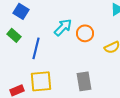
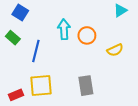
cyan arrow: (63, 27) -> (64, 29), turned -48

